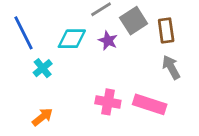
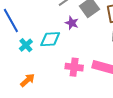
cyan diamond: (72, 39) -> (50, 39), moved

